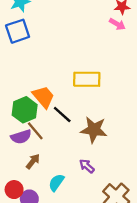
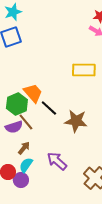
yellow rectangle: (87, 79) -> (84, 70), moved
purple arrow: (87, 166) -> (57, 161), moved, size x1.5
cyan semicircle: (56, 182) -> (26, 165), moved

